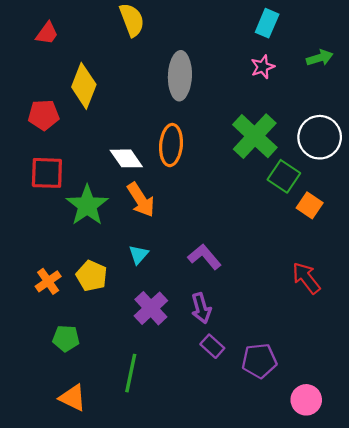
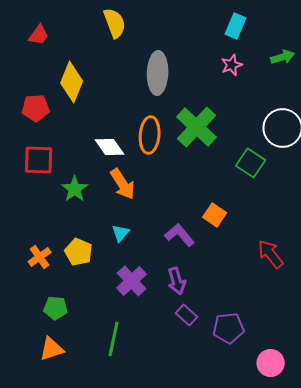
green cross: (255, 136) -> (197, 127), moved
green star: (87, 205) -> (75, 189), size x0.7
orange square: (310, 205) -> (215, 215), moved
orange triangle: (73, 398) -> (52, 349), moved, turned -44

